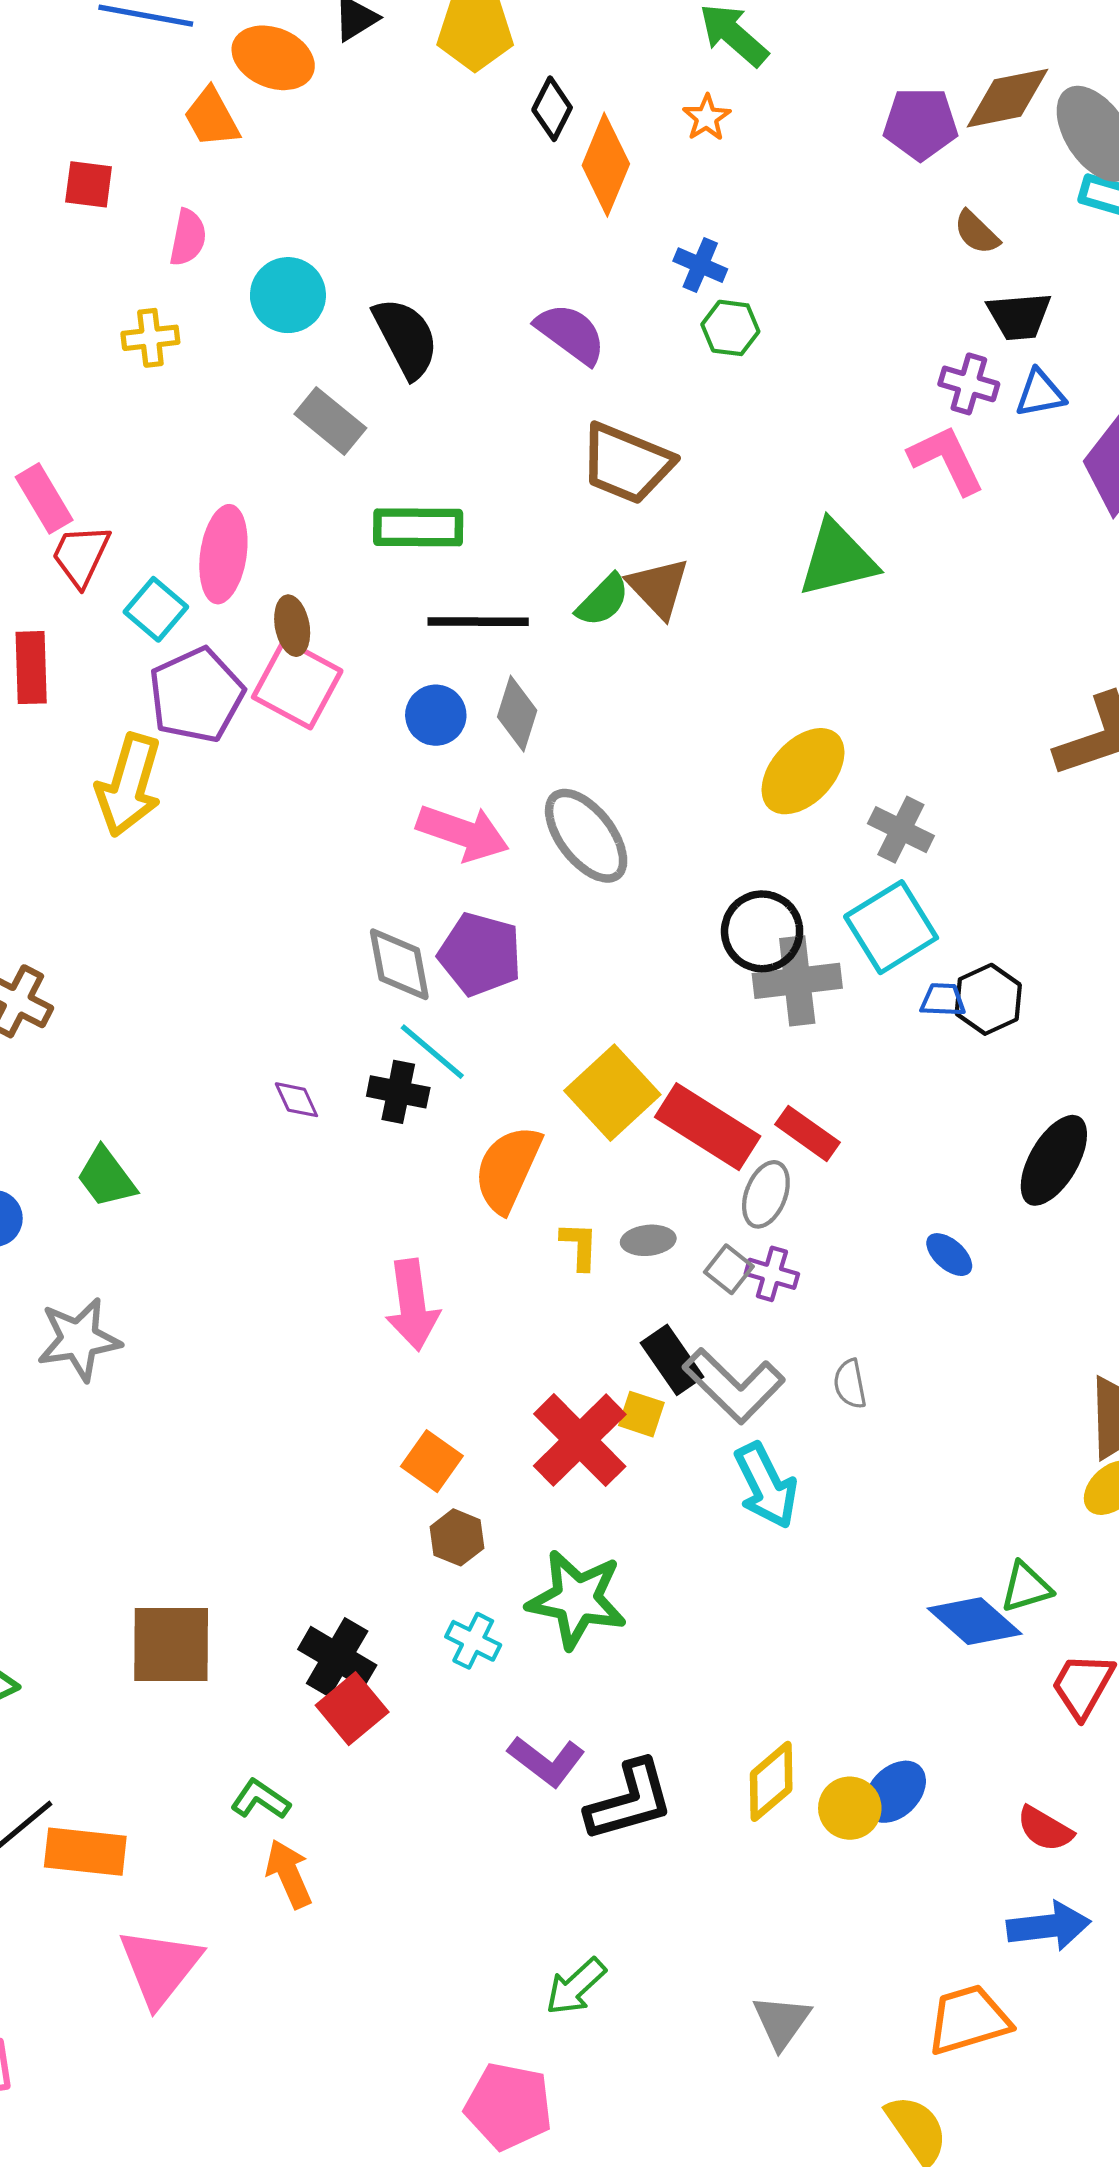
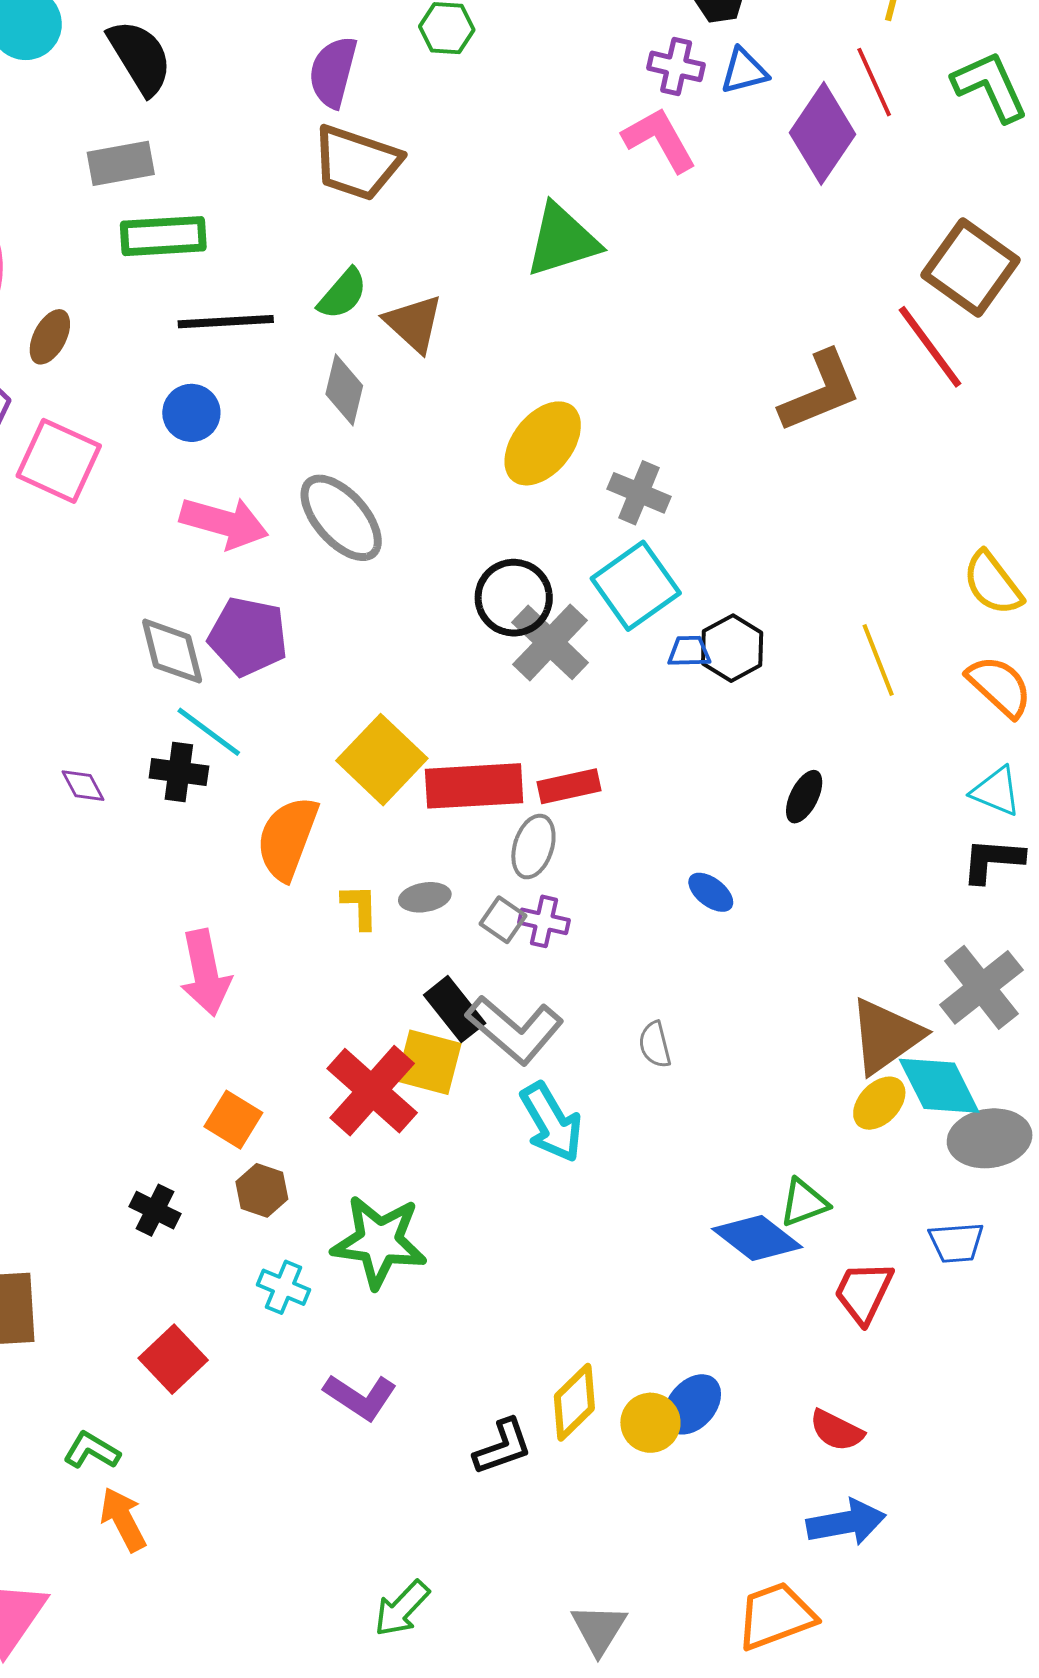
purple semicircle: (571, 334) -> (333, 72), moved, turned -108
gray rectangle: (330, 421) -> (121, 163), moved, turned -46
brown triangle: (658, 588) -> (414, 323), moved
brown ellipse: (292, 626) -> (50, 337), turned 42
pink square: (297, 684) -> (59, 461), moved
gray diamond: (517, 714) -> (344, 390), moved
gray cross: (797, 981) -> (550, 642), turned -36
red rectangle: (708, 1127) -> (474, 786), turned -32
red rectangle: (807, 1133) -> (569, 786), turned -44
black ellipse: (1054, 1160) -> (804, 797), size x0.6
gray semicircle: (850, 1384) -> (655, 1045), moved
yellow square: (641, 1414) -> (429, 1062), size x1.5
black cross: (337, 1657) -> (155, 1210), moved, size x0.7
black L-shape: (630, 1801) -> (503, 1447), moved, size x0.7

